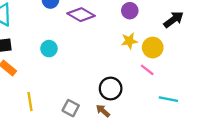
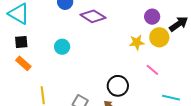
purple circle: (130, 11) -> (152, 17), moved
yellow circle: (153, 48) -> (159, 37), moved

